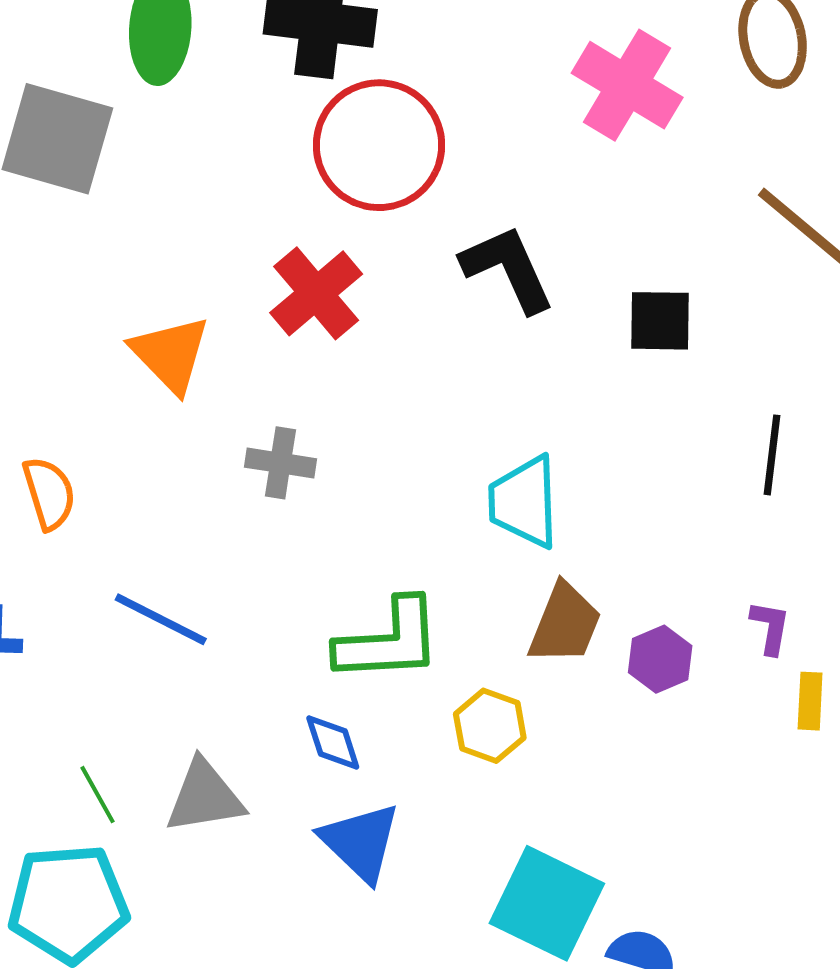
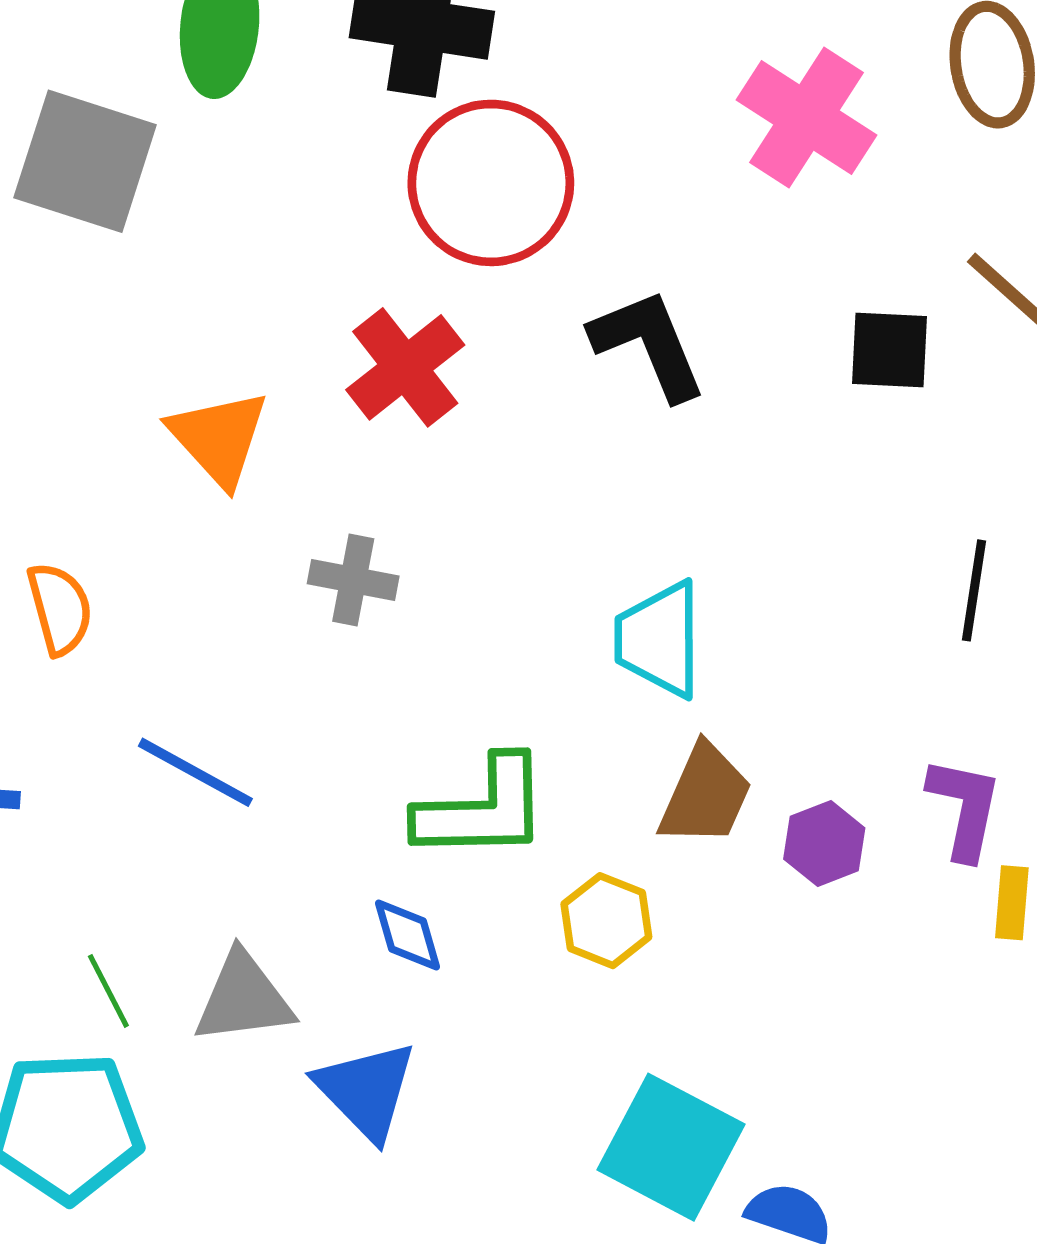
black square: (660, 321) -> (889, 350), moved
purple L-shape: (770, 627) -> (965, 808), size x1.5
blue triangle: (360, 842) -> (366, 1090), moved

